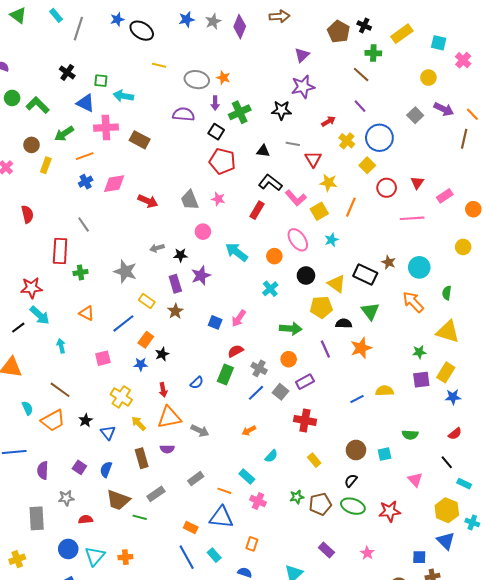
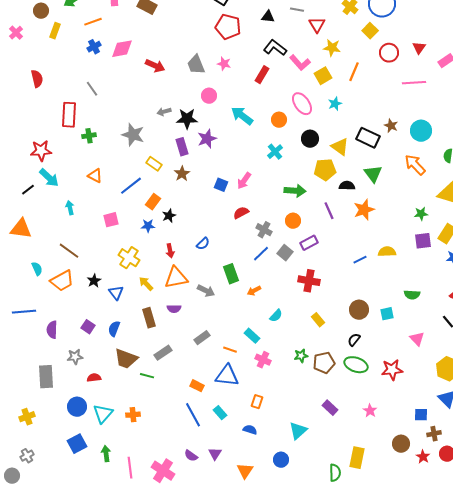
black star: (180, 255) -> (187, 119), size x1.5
green rectangle: (225, 374) -> (231, 274), moved, turned -42

